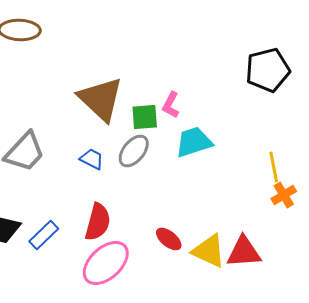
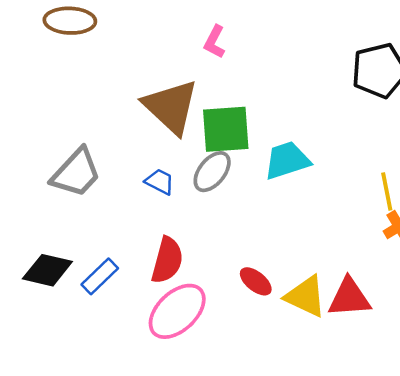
pink L-shape: (171, 105) -> (215, 42), moved
green square: (145, 117) -> (226, 129), size x1.5

